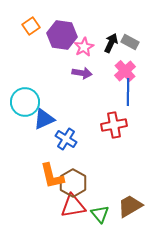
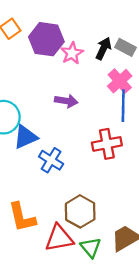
purple arrow: (82, 73) -> (66, 101), moved
orange L-shape: (52, 176) -> (22, 217), moved
brown hexagon: (73, 183) -> (80, 211), moved

